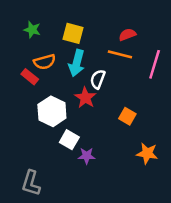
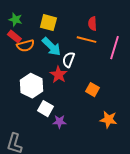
red semicircle: (127, 35) -> (92, 24), turned -72
cyan arrow: (77, 63) -> (51, 47), turned -60
red rectangle: (30, 77) -> (14, 37), moved

